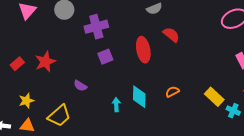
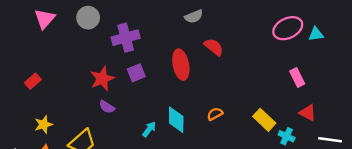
red star: (45, 62) -> (102, 79), moved
cyan arrow: (116, 105) -> (149, 129), turned 40

